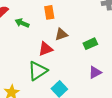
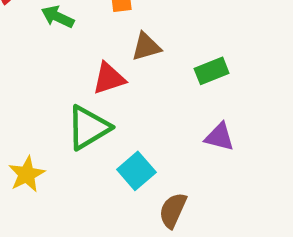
purple triangle: (95, 72) -> (220, 137), turned 40

